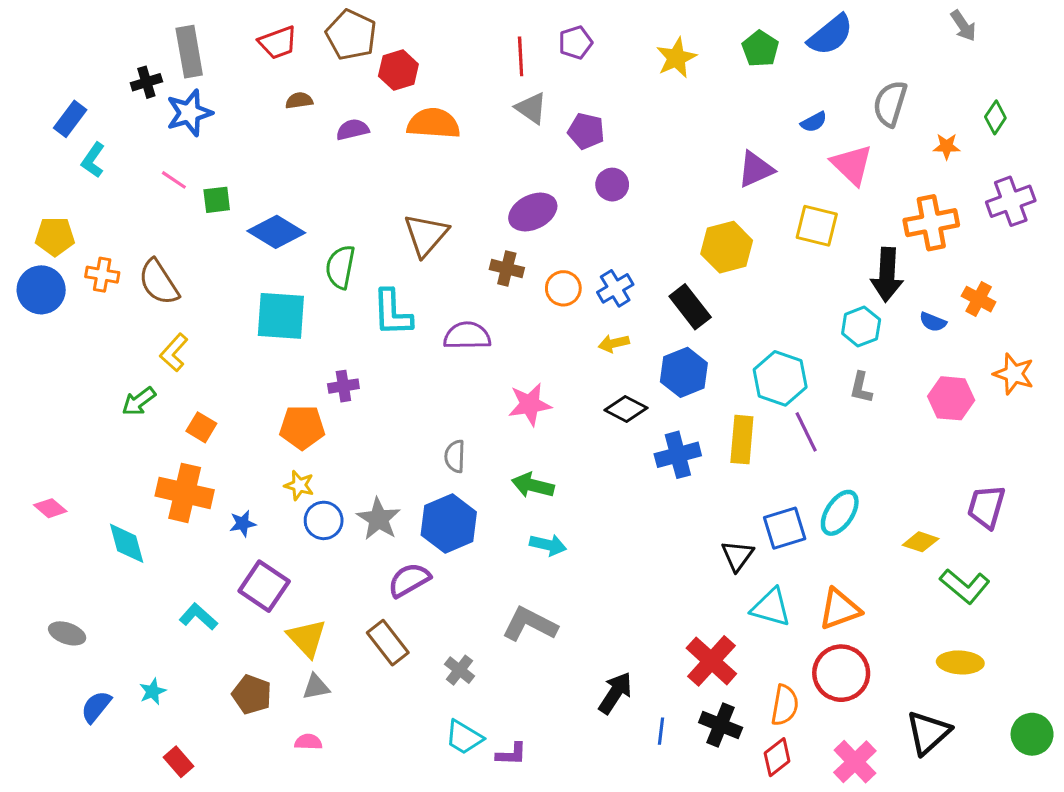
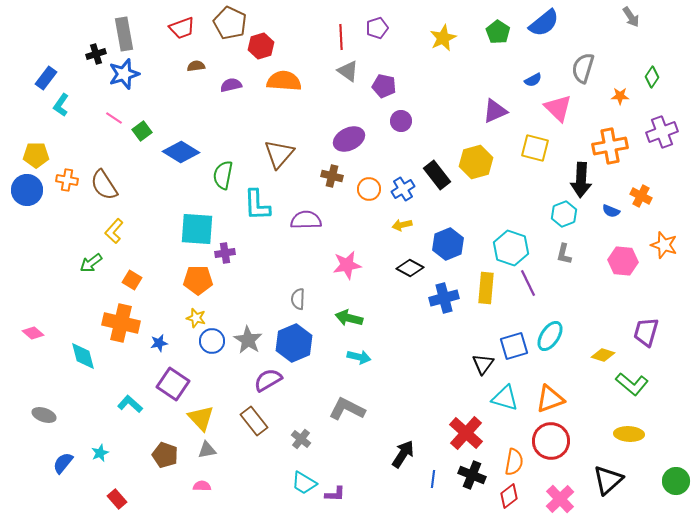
green square: (217, 200) -> (142, 131), turned -30
black rectangle: (690, 307) -> (437, 175), moved
cyan square: (281, 316) -> (197, 229), moved

